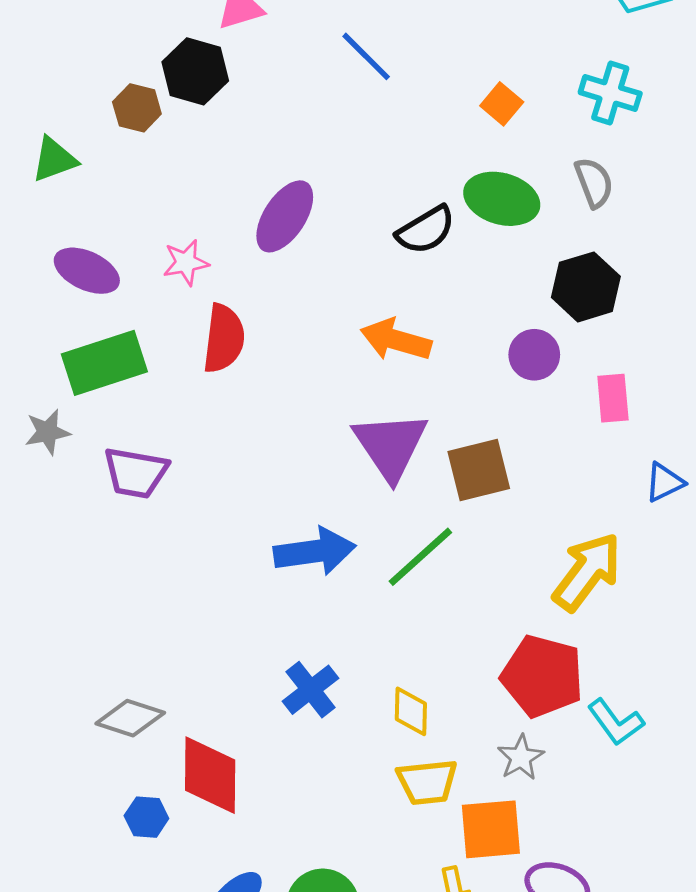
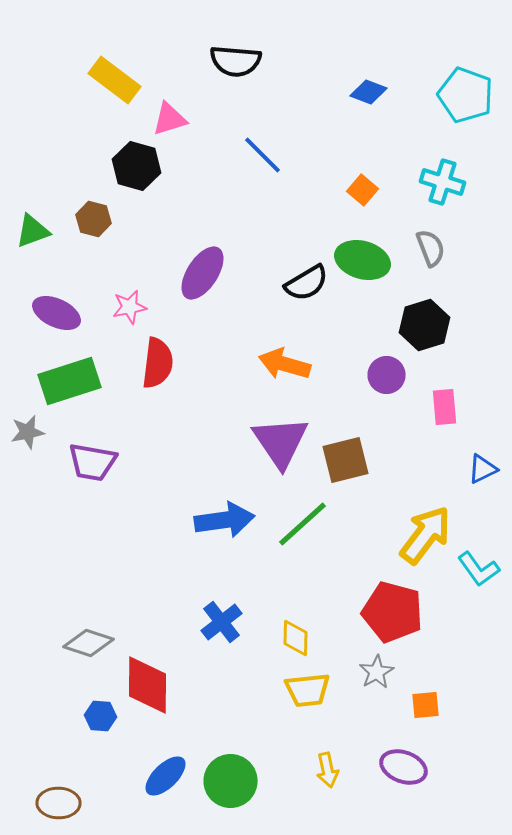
brown hexagon: (137, 108) -> (94, 219), moved
cyan L-shape: (616, 722) -> (478, 569), moved
orange square: (491, 829) -> (426, 705), moved, size x0.6

